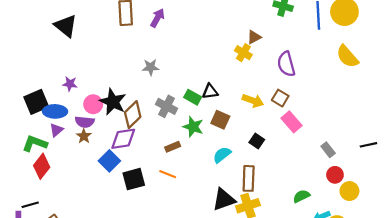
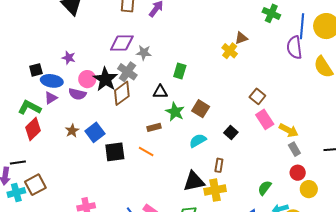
purple semicircle: (286, 64) -> (294, 47), moved
black triangle: (210, 91) -> (160, 92), moved
green rectangle: (193, 97) -> (180, 71), moved, turned 70
yellow arrow: (253, 101) -> (289, 130), moved
black square: (36, 102) -> (36, 70), size x0.6
gray cross: (167, 106) -> (127, 72), moved
brown star: (84, 136) -> (72, 131), moved
purple diamond: (123, 139) -> (122, 43), moved
brown rectangle: (249, 178) -> (219, 165), size x0.6
green semicircle: (301, 196) -> (265, 188), turned -35

